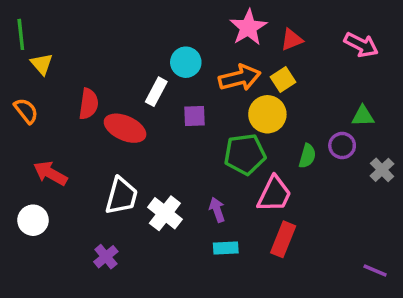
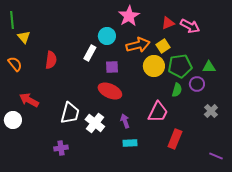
pink star: (248, 27) -> (129, 16), moved
pink arrow: (361, 45) -> (190, 26), moved
red ellipse: (125, 128) -> (110, 91), moved
green pentagon: (245, 154) -> (180, 66), moved
gray cross: (382, 170) -> (211, 111), moved
white circle: (33, 220) -> (13, 120), moved
red rectangle: (283, 239) -> (175, 139), moved
purple cross: (106, 257) -> (61, 148), turned 32

